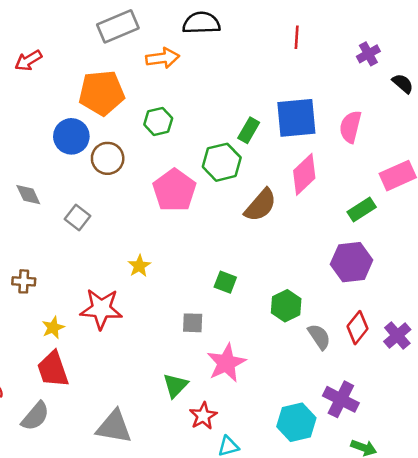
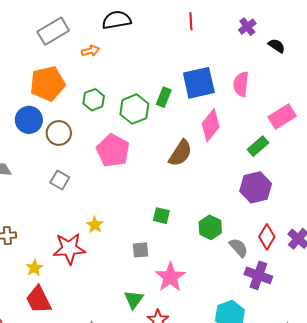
orange arrow: (163, 58) -> (91, 51), size x0.7
green hexagon: (222, 162) -> (134, 109), moved
gray square: (78, 217) -> (60, 180), moved
yellow star: (139, 266) -> (95, 225), moved
purple cross: (341, 399) -> (258, 275), moved

